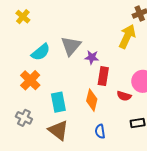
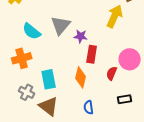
cyan semicircle: (41, 52) -> (32, 31), turned 78
orange cross: (30, 80) -> (22, 58), turned 30
red semicircle: (124, 96) -> (112, 73), turned 96
gray cross: (24, 118) -> (27, 92), moved

